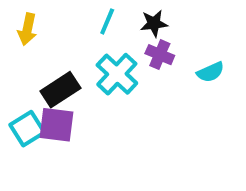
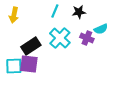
purple cross: (160, 55) -> (87, 38), moved
cyan semicircle: (210, 72) -> (101, 29), moved
cyan square: (27, 129) -> (14, 66), turned 30

